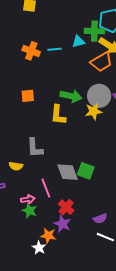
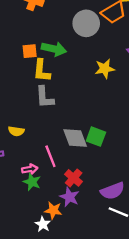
green arrow: (71, 96) -> (54, 49), moved
gray circle: (99, 96) -> (86, 23), moved
yellow L-shape: (58, 115) -> (42, 71), moved
gray L-shape: (35, 148) -> (45, 97), moved
purple semicircle: (100, 218) -> (112, 191), size x1.5

